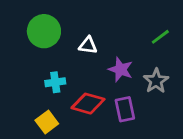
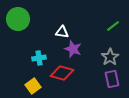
green circle: (44, 31) -> (18, 19), moved
purple star: (121, 70) -> (73, 49), moved
purple rectangle: (125, 109) -> (112, 79), moved

